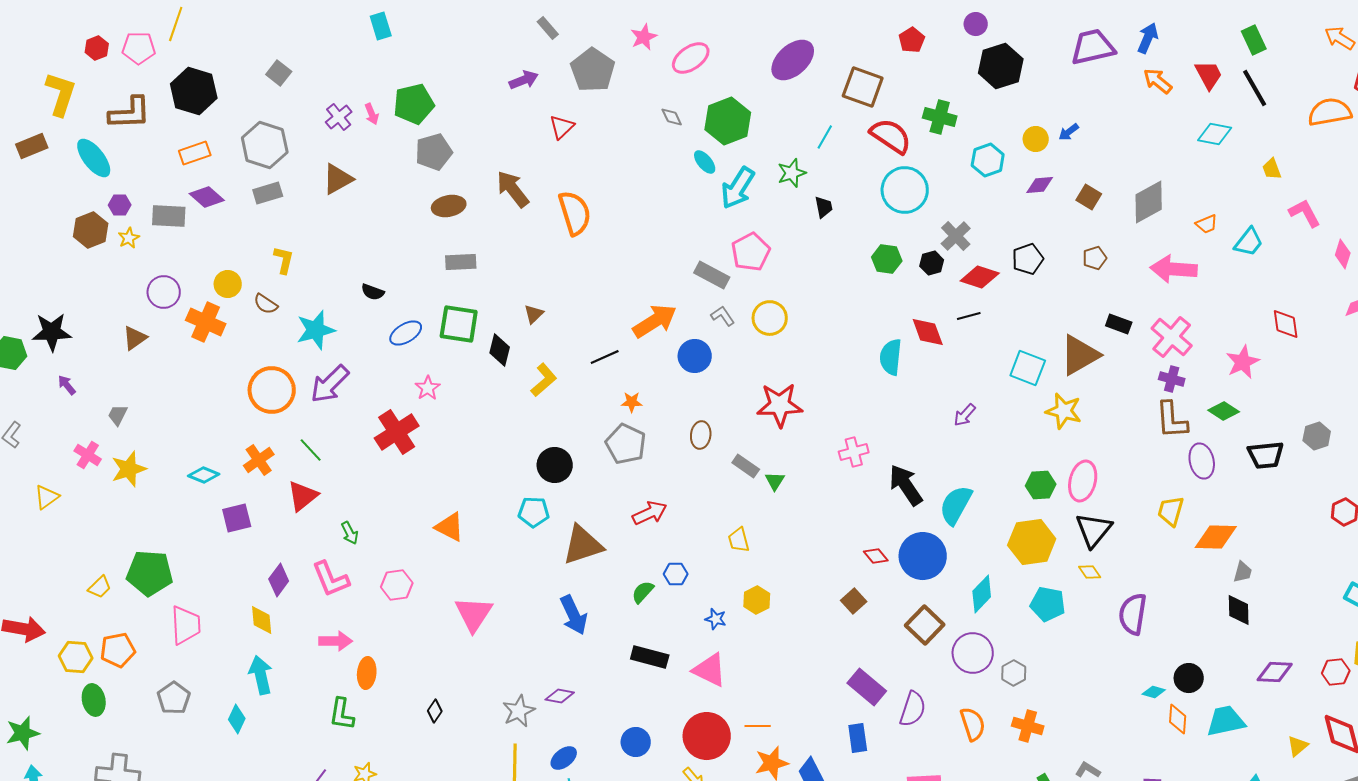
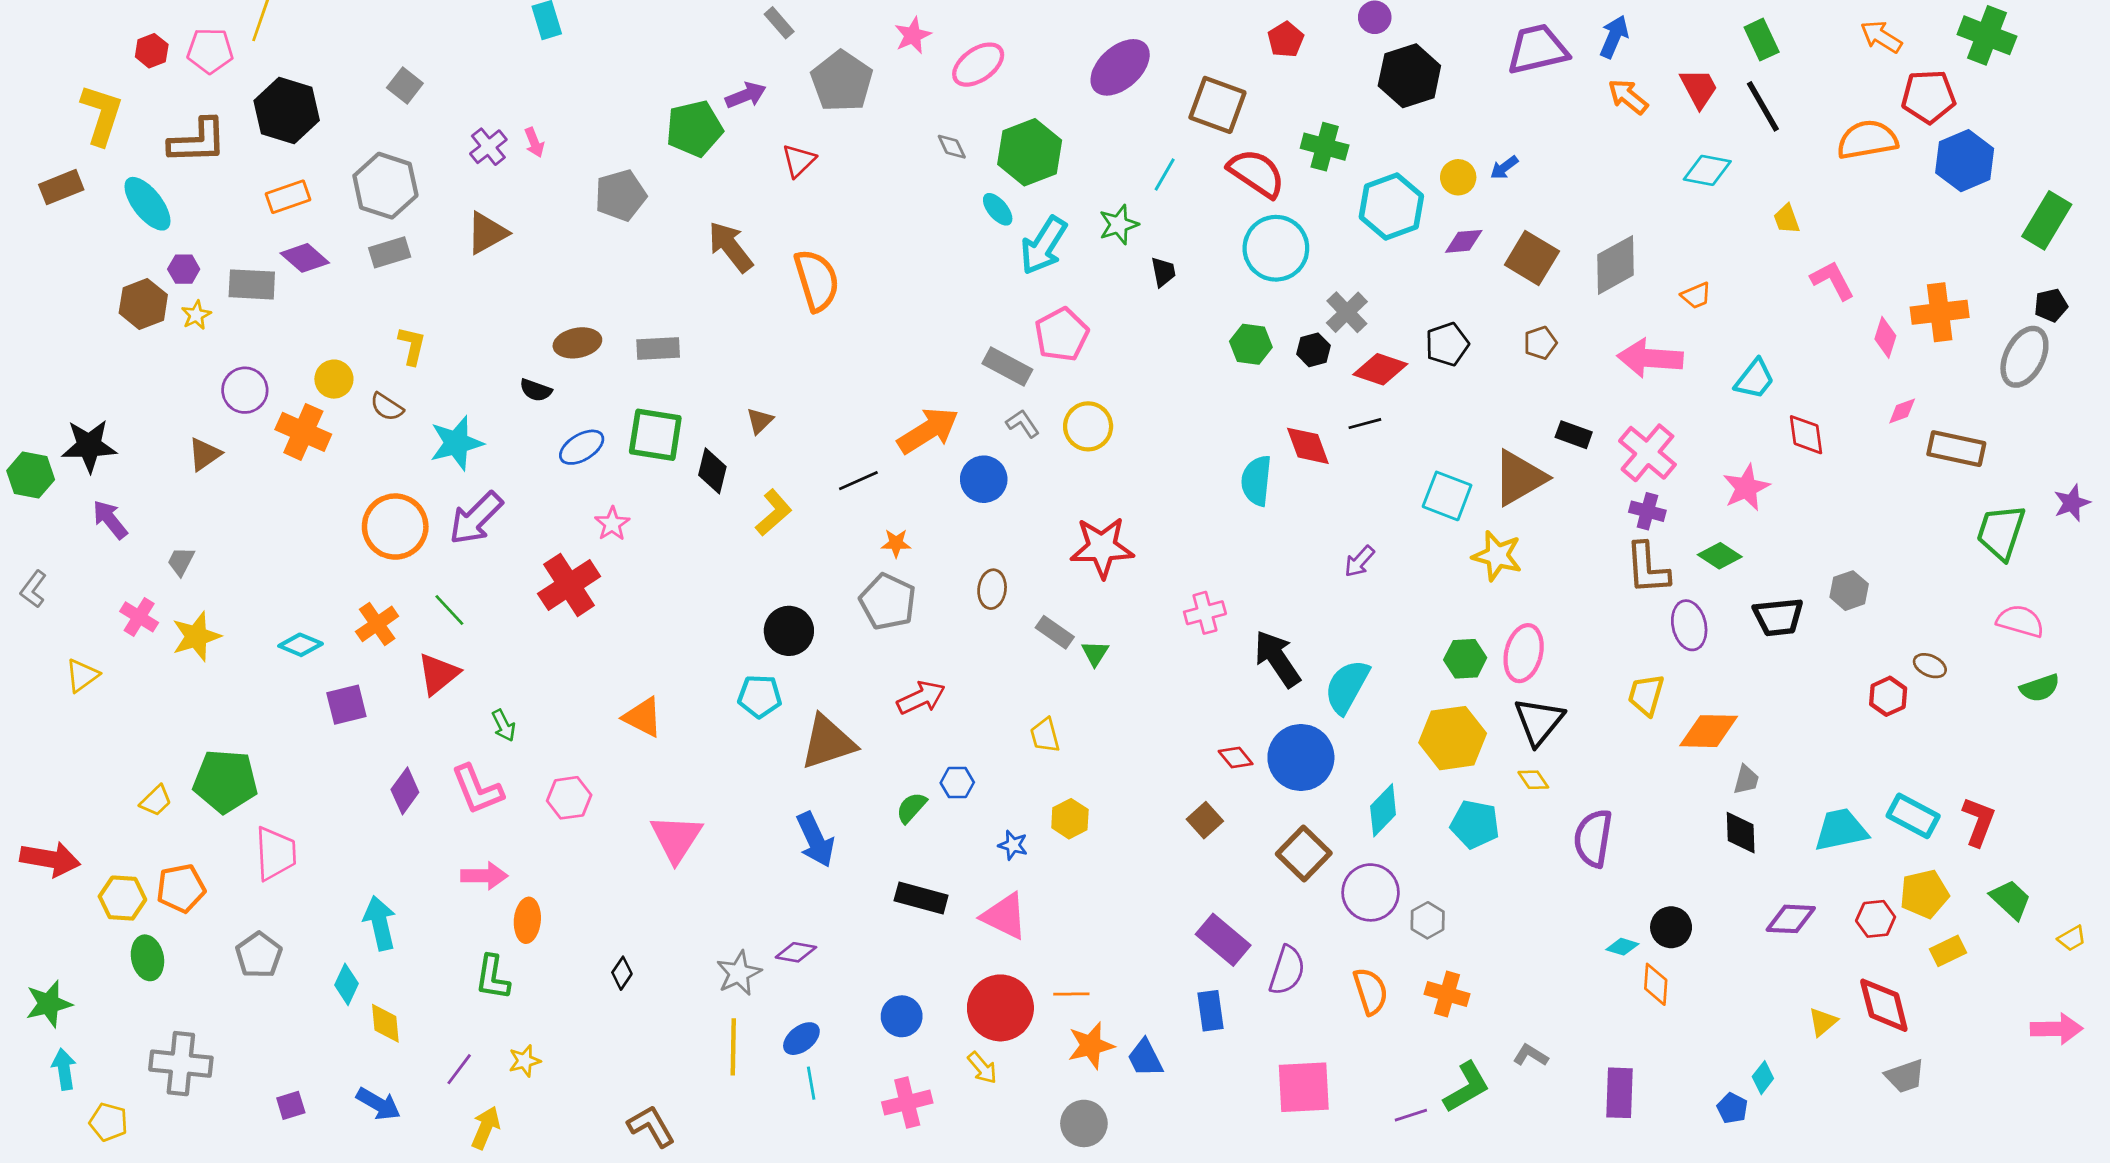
green pentagon: (414, 104) -> (694, 129), moved
cyan hexagon: (988, 160) -> (1391, 207), size x1.4
brown square: (1089, 197) -> (1532, 258), size x1.5
brown ellipse: (449, 206) -> (577, 343), moved
cyan trapezoid: (1249, 242) -> (1755, 379), moved
purple arrow: (67, 385) -> (110, 520), size x1.4
yellow diamond: (262, 620) -> (385, 1023), moved
cyan trapezoid: (1226, 721) -> (1841, 830), moved

